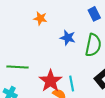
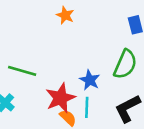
blue star: (68, 38) -> (90, 80), moved

